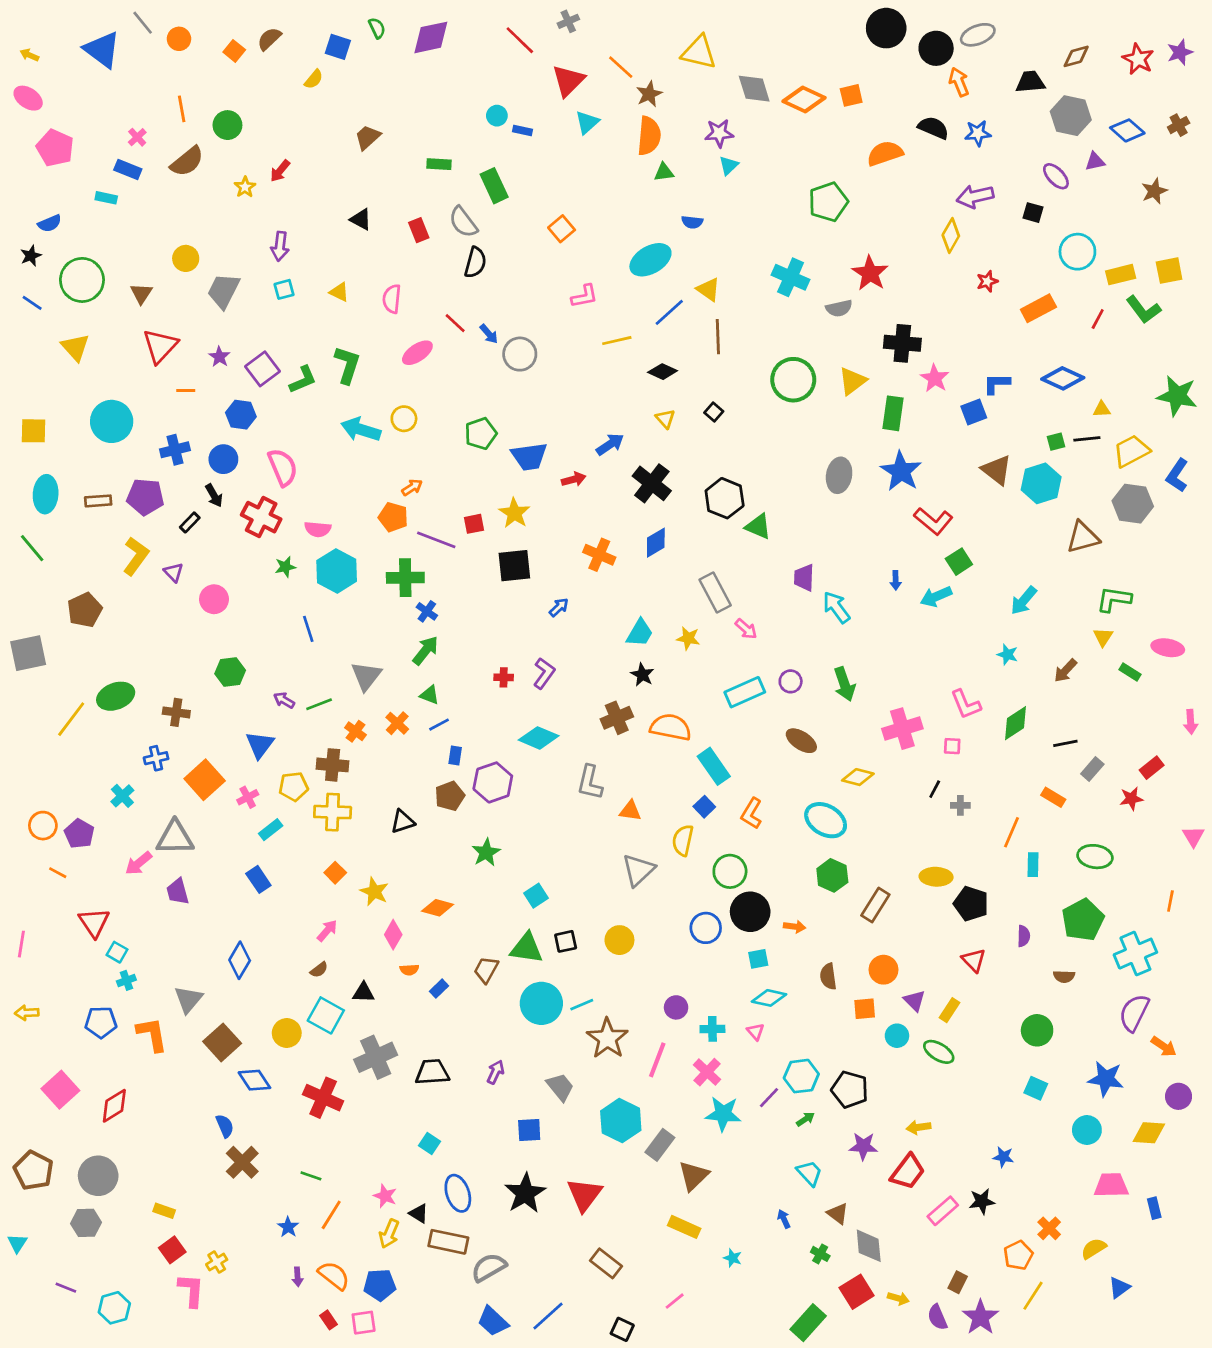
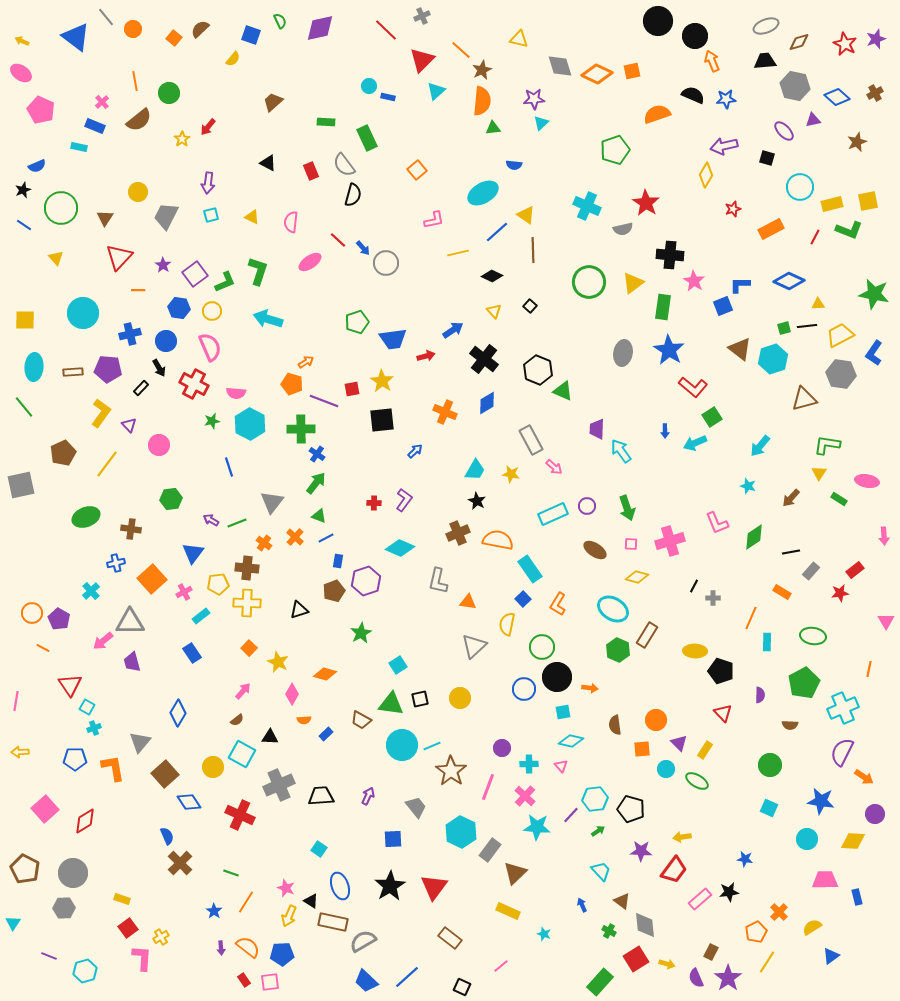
gray ellipse: (978, 35) -> (766, 26), moved
yellow triangle: (699, 52) -> (519, 39), size x0.7
green L-shape: (1143, 310) -> (849, 230), turned -32
yellow triangle: (75, 347) -> (56, 258), size x0.7
yellow circle: (404, 419) -> (212, 311), moved
yellow line: (71, 719) -> (107, 464), moved
pink square: (952, 746) -> (631, 544), moved
brown rectangle: (875, 905) -> (647, 635), moved
brown trapezoid: (486, 970) -> (361, 720), turned -90

